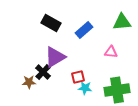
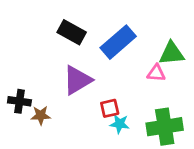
green triangle: (122, 22) -> (172, 53), moved
blue rectangle: (84, 30) -> (118, 42), size x1.4
black cross: (43, 72) -> (19, 101), moved, turned -35

